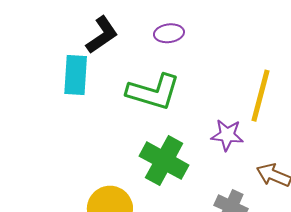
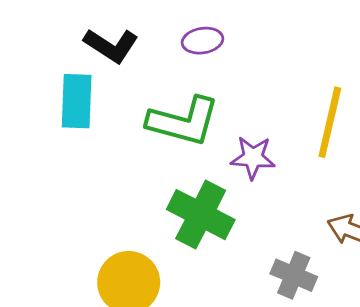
black L-shape: (102, 35) -> (111, 45), turned 69
purple star: (227, 135) -> (253, 158), moved

